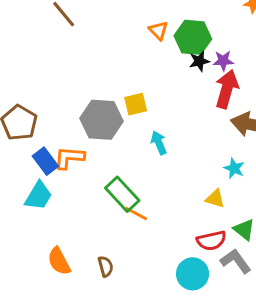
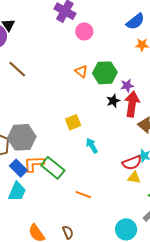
black star: (199, 61) -> (113, 101), moved
gray hexagon: (102, 120) -> (22, 137), moved
green rectangle: (122, 194) -> (53, 168), moved
red semicircle: (211, 241) -> (132, 163), moved

